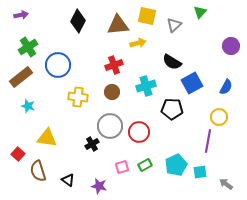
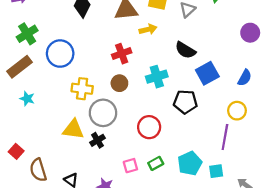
gray circle: (110, 126) -> (103, 113), moved
yellow triangle: (47, 138) -> (73, 129), moved

